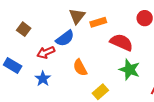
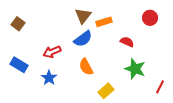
brown square: (24, 29) -> (18, 24), moved
blue semicircle: (65, 38) -> (83, 39), moved
red semicircle: (121, 42) -> (127, 42), size x0.6

